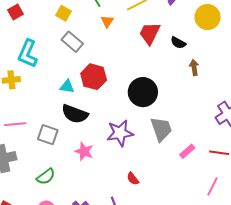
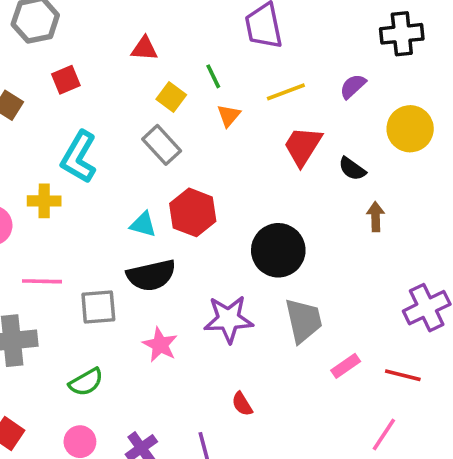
yellow square: (64, 13) -> (171, 97), moved
black semicircle: (75, 114) -> (151, 275), turned -40
gray square: (48, 135) -> (98, 307), turned -30

